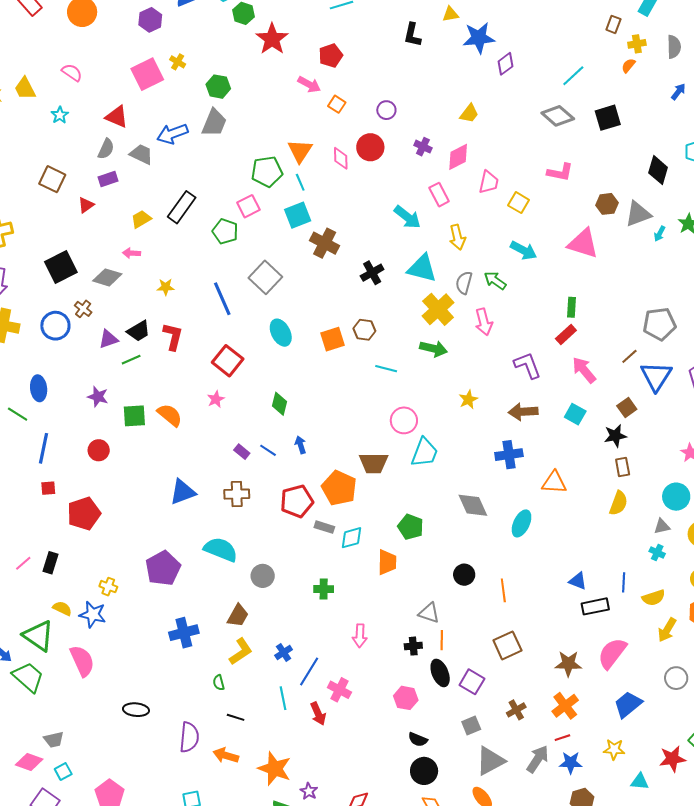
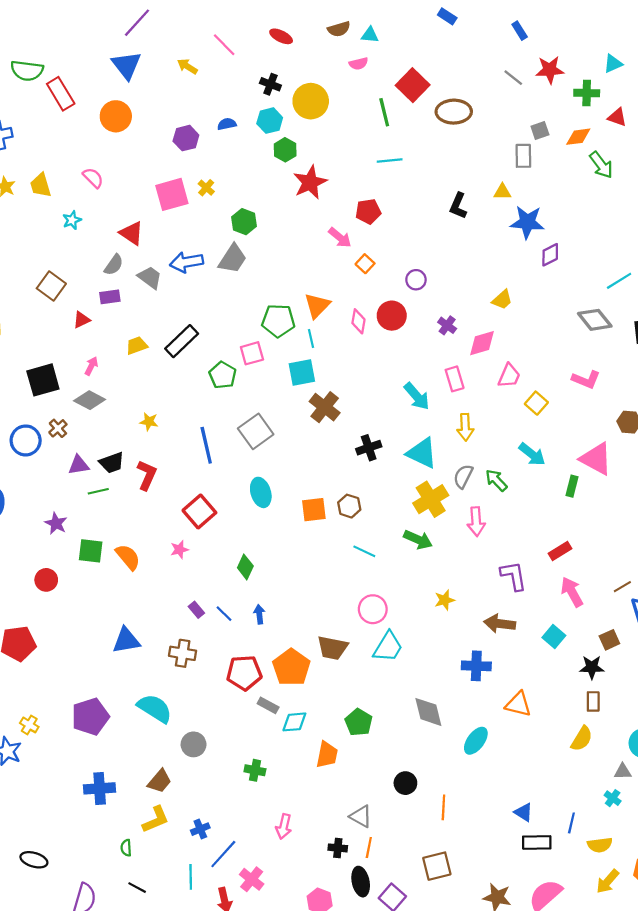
pink arrow: (132, 253) -> (91, 366), moved, turned 102
green rectangle: (572, 307) -> (572, 486), moved

